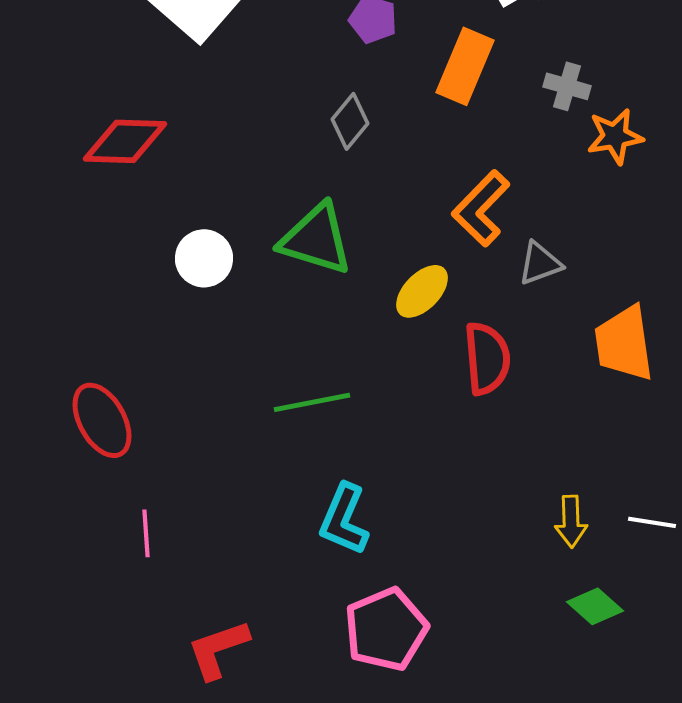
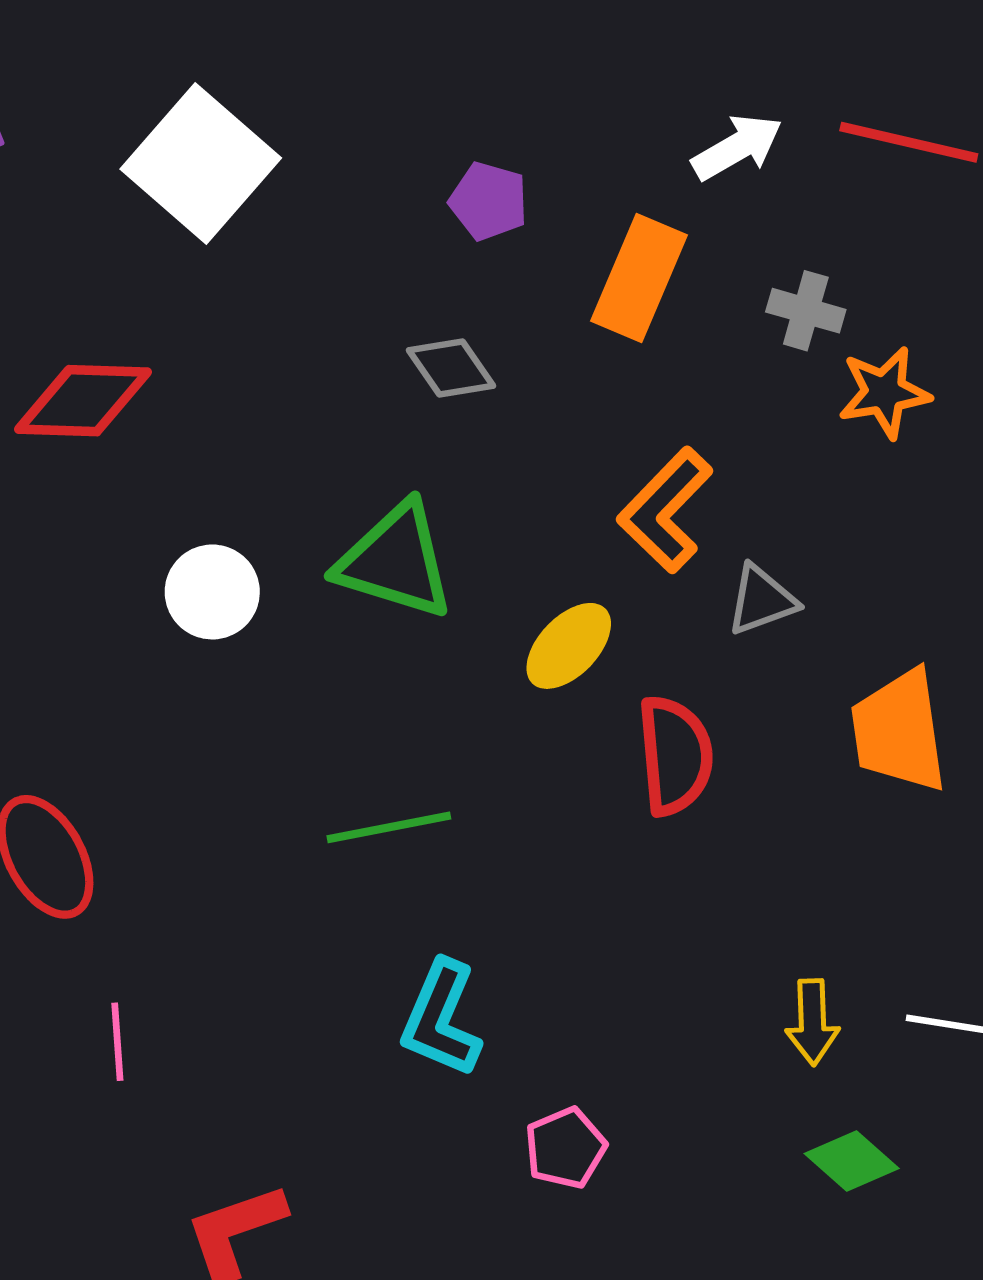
gray diamond: (350, 121) -> (451, 368), turned -74
pink pentagon: (386, 629) -> (565, 1148), moved, size x0.6

